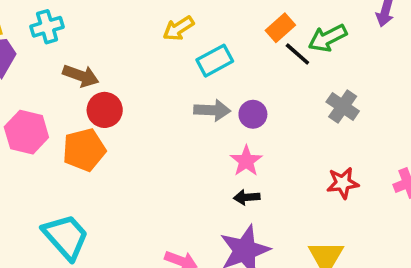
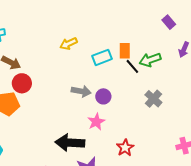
orange rectangle: (280, 28) -> (125, 51), turned -56
cyan rectangle: (215, 61) -> (102, 57), moved
red star: (343, 183) -> (125, 148), moved, turned -30
black arrow: (247, 197) -> (70, 143), moved, size x2.0

